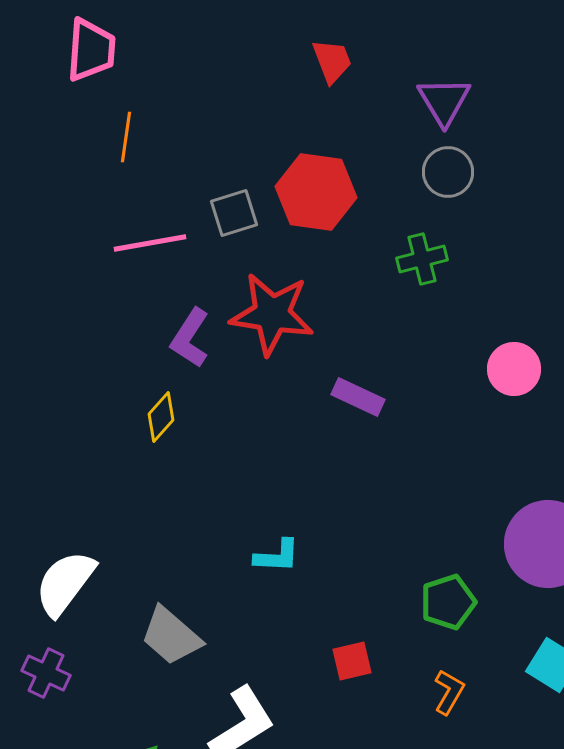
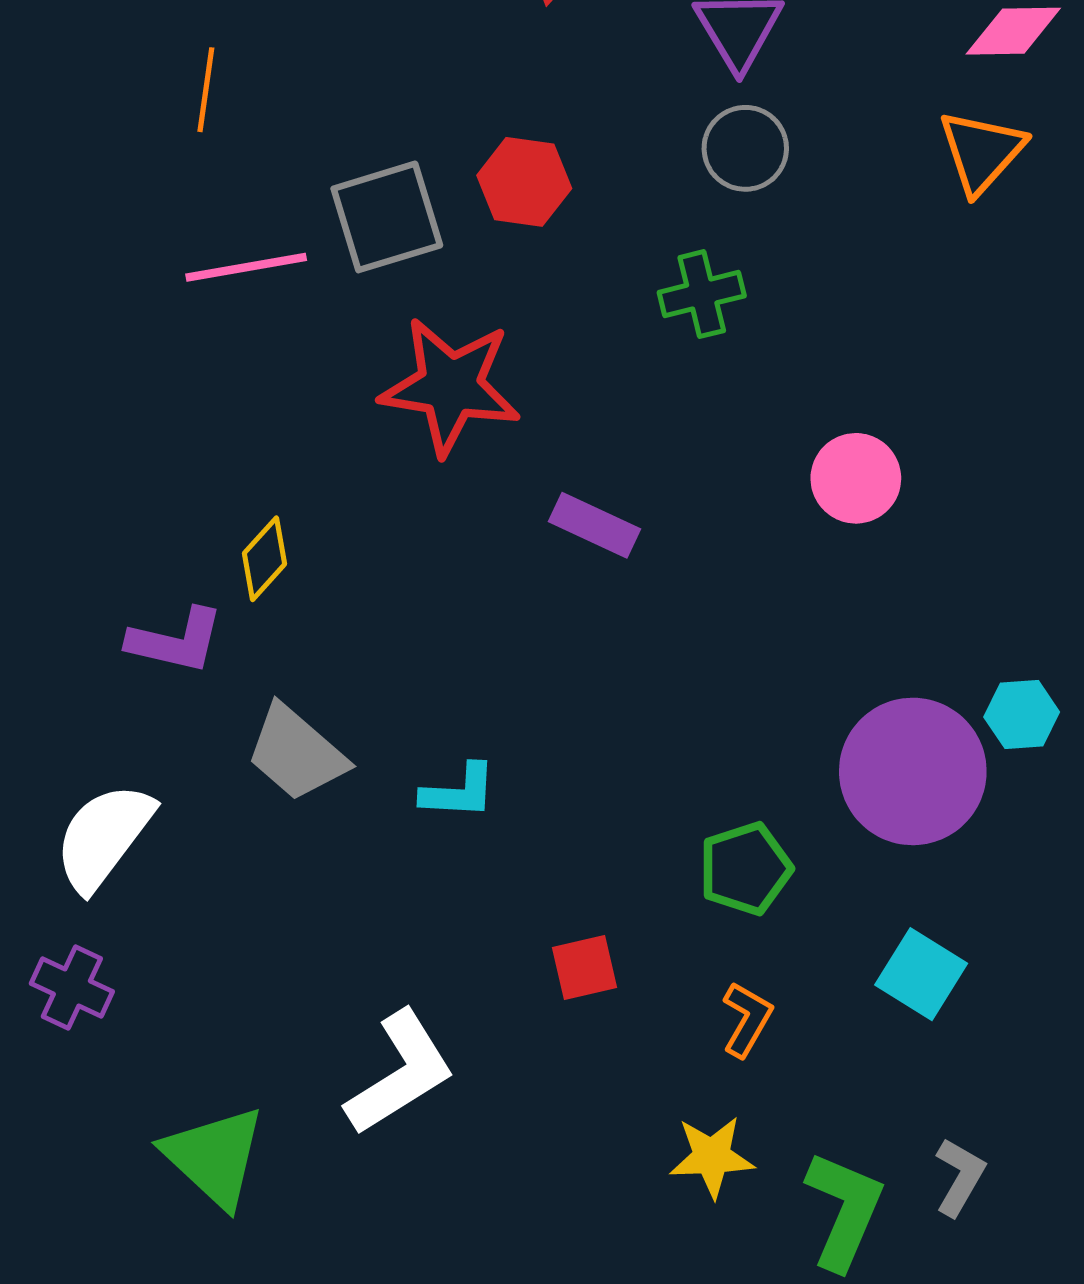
red hexagon: (316, 192) -> (524, 182), size x0.7
gray square: (234, 213) -> (387, 217), size x1.4
purple L-shape: (190, 338) -> (176, 641), moved, turned -110
gray trapezoid: (171, 636) -> (296, 753), moved

